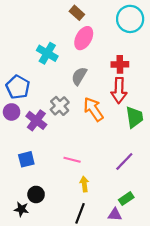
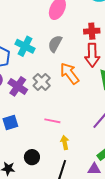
cyan cross: (47, 53) -> (25, 46), moved
gray cross: (60, 106) -> (42, 82), moved
black circle: (36, 194) -> (32, 157), moved

